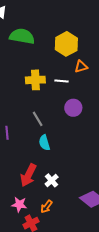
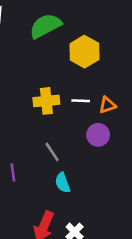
green semicircle: (22, 36) -> (45, 26), moved, turned -35
orange triangle: (81, 66) -> (107, 105), moved

